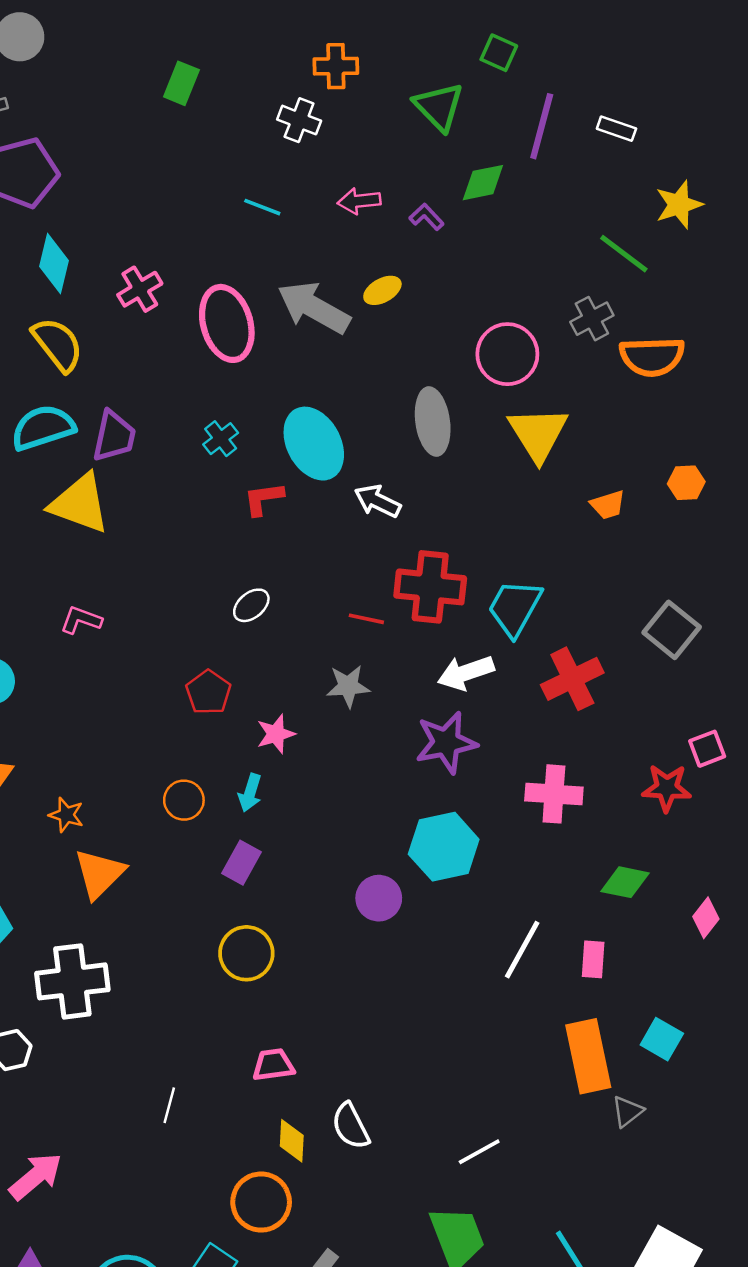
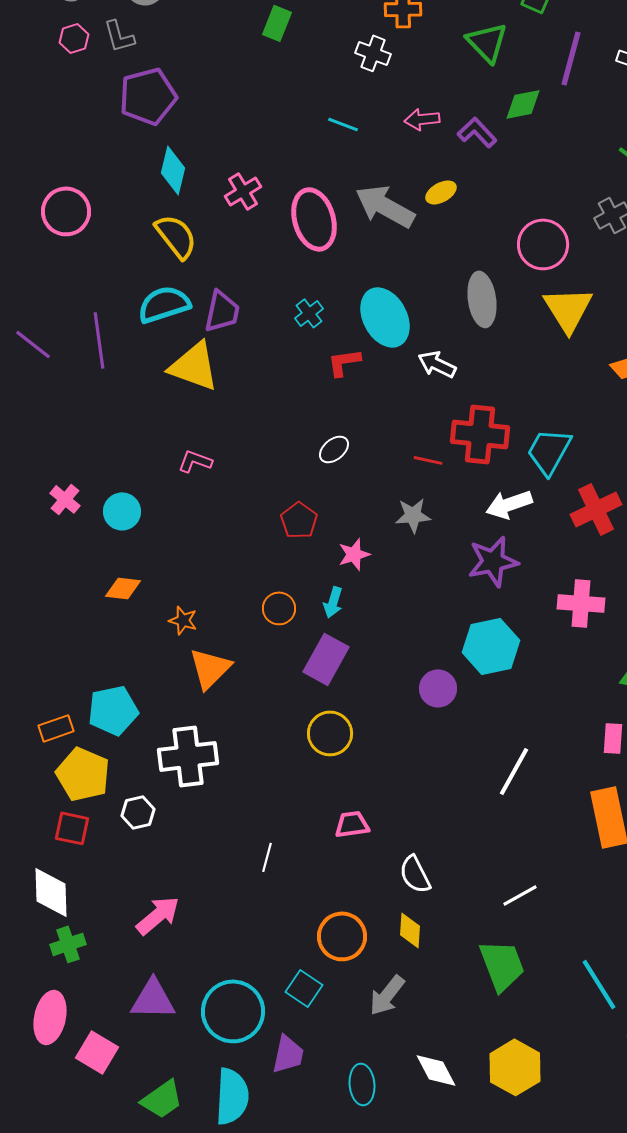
purple L-shape: (427, 217) -> (477, 132), size x1.4
purple rectangle: (241, 863) -> (326, 659), size x1.4
white line: (522, 950) -> (514, 771), moved
yellow diamond: (292, 1141) -> (410, 930), moved

